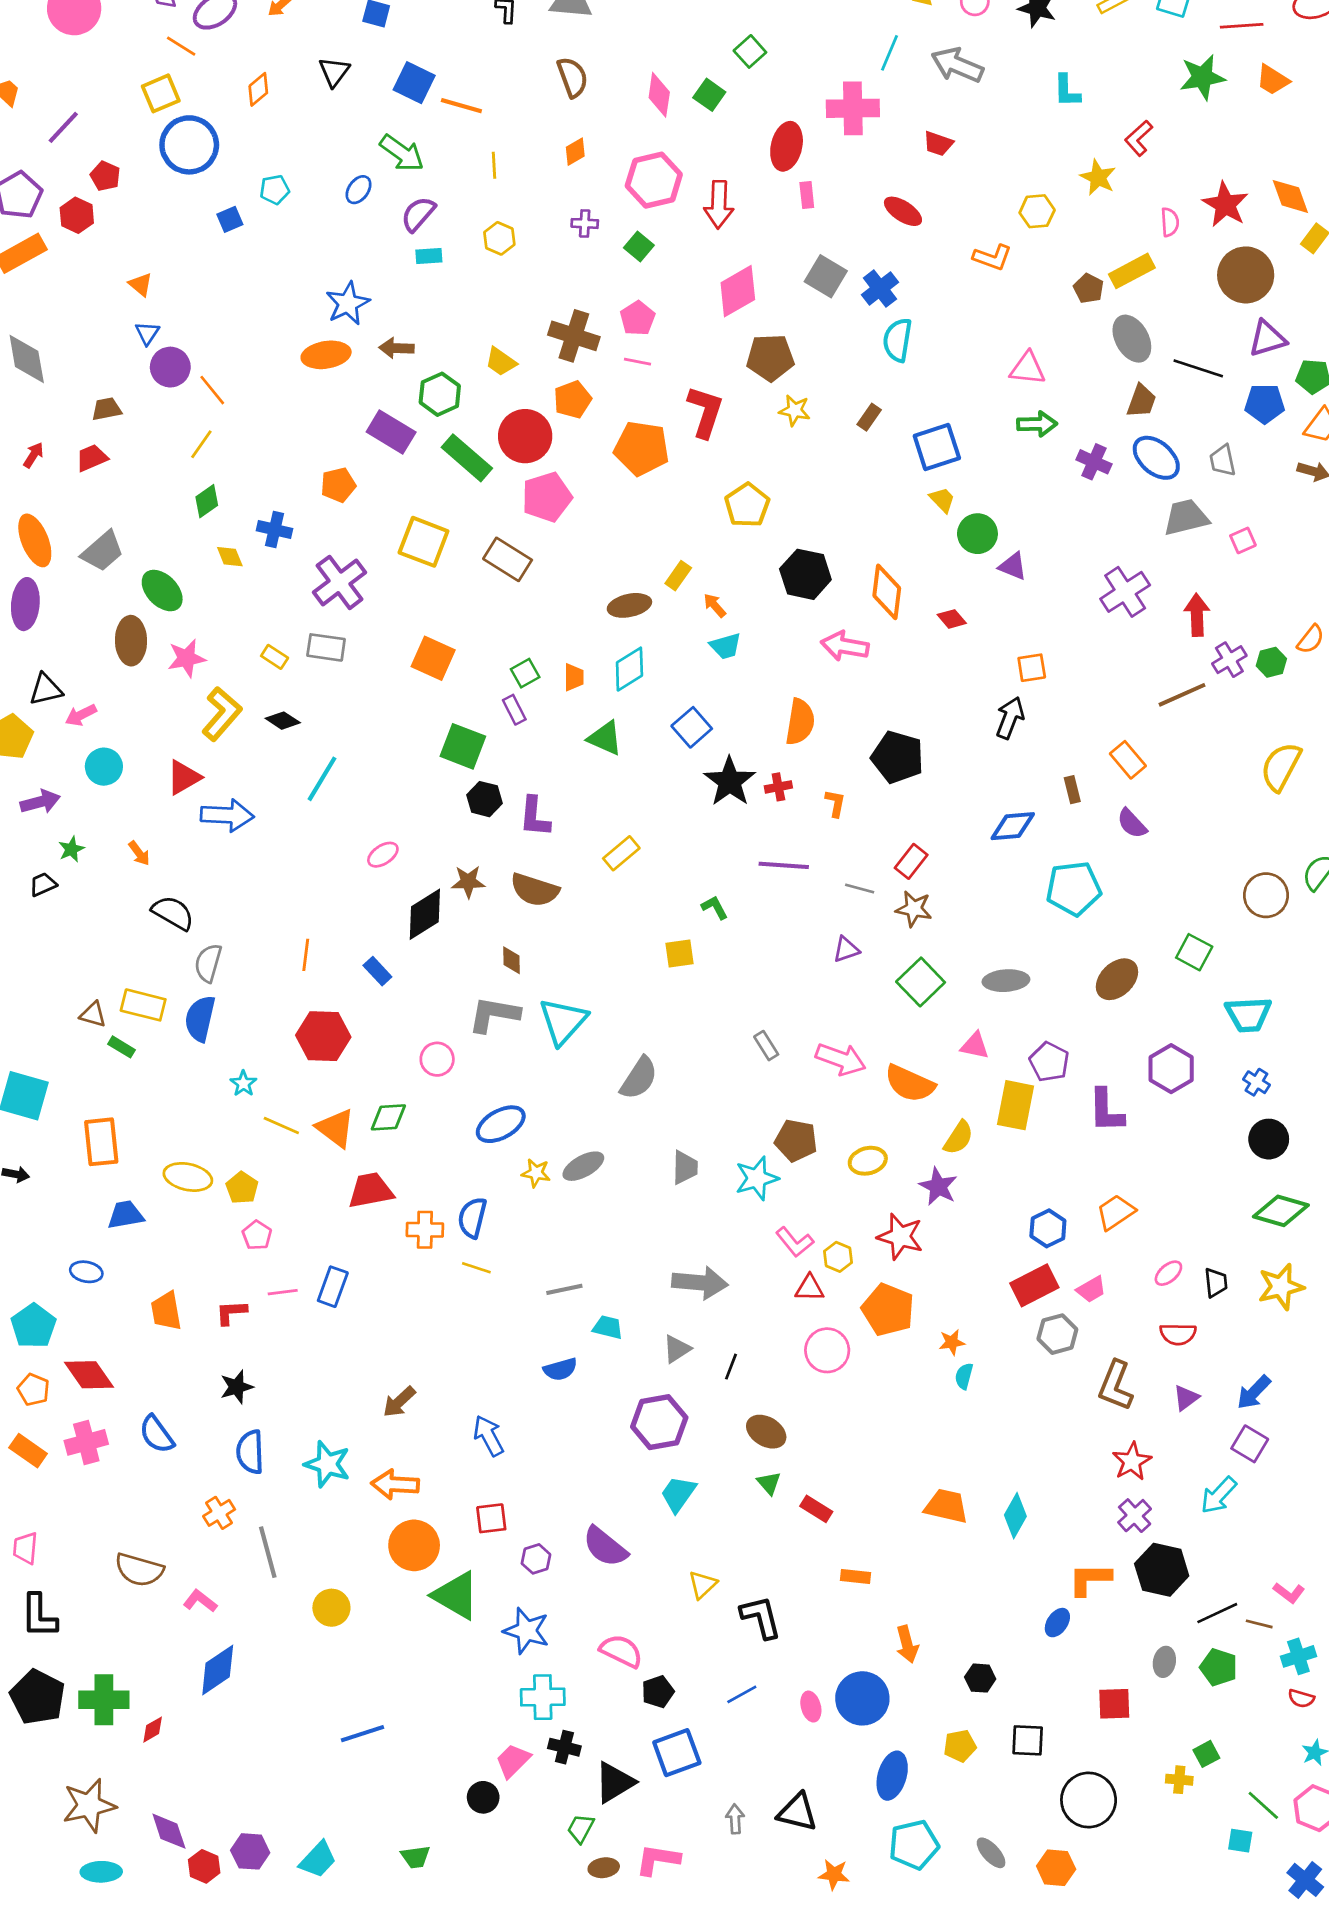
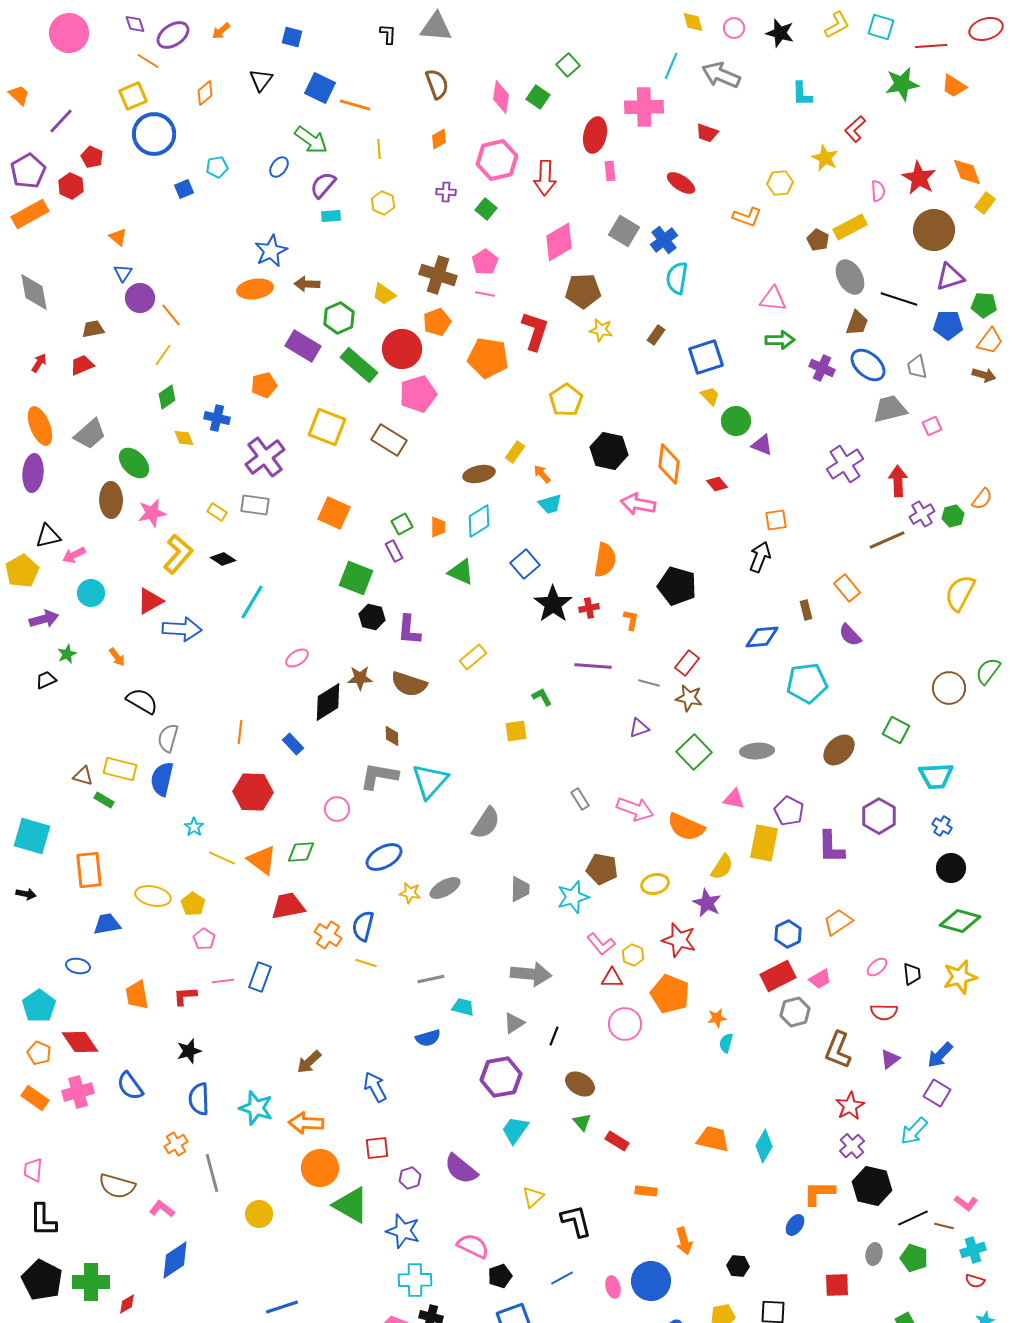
orange cross: (425, 1230) -> (328, 935), turned 32

